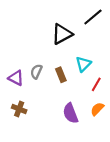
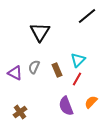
black triangle: (62, 34) -> (40, 32), moved, turned -30
red line: (96, 84) -> (77, 79), moved
brown cross: (19, 109) -> (20, 112), moved, turned 32

